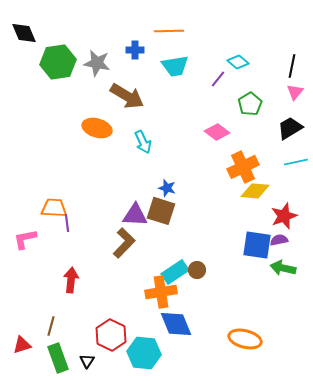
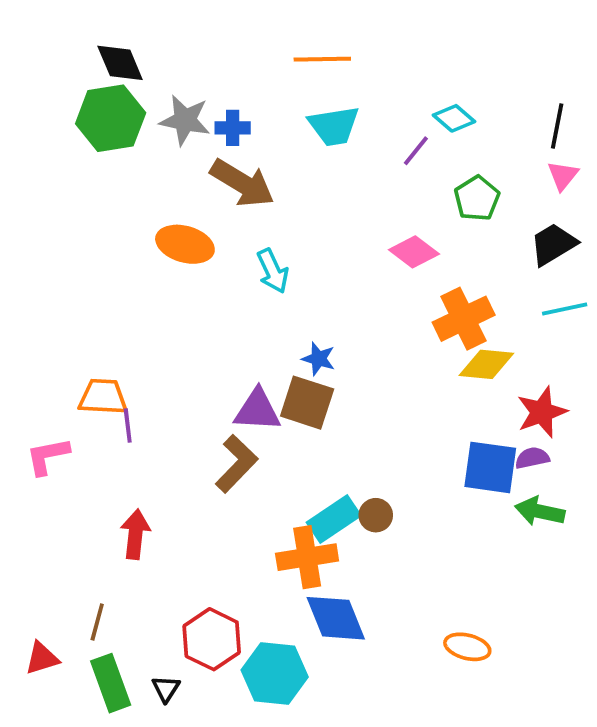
black diamond: (24, 33) -> (120, 63), moved
blue cross: (135, 50) -> (233, 128), moved
orange ellipse: (245, 339) -> (467, 647), size x0.7

